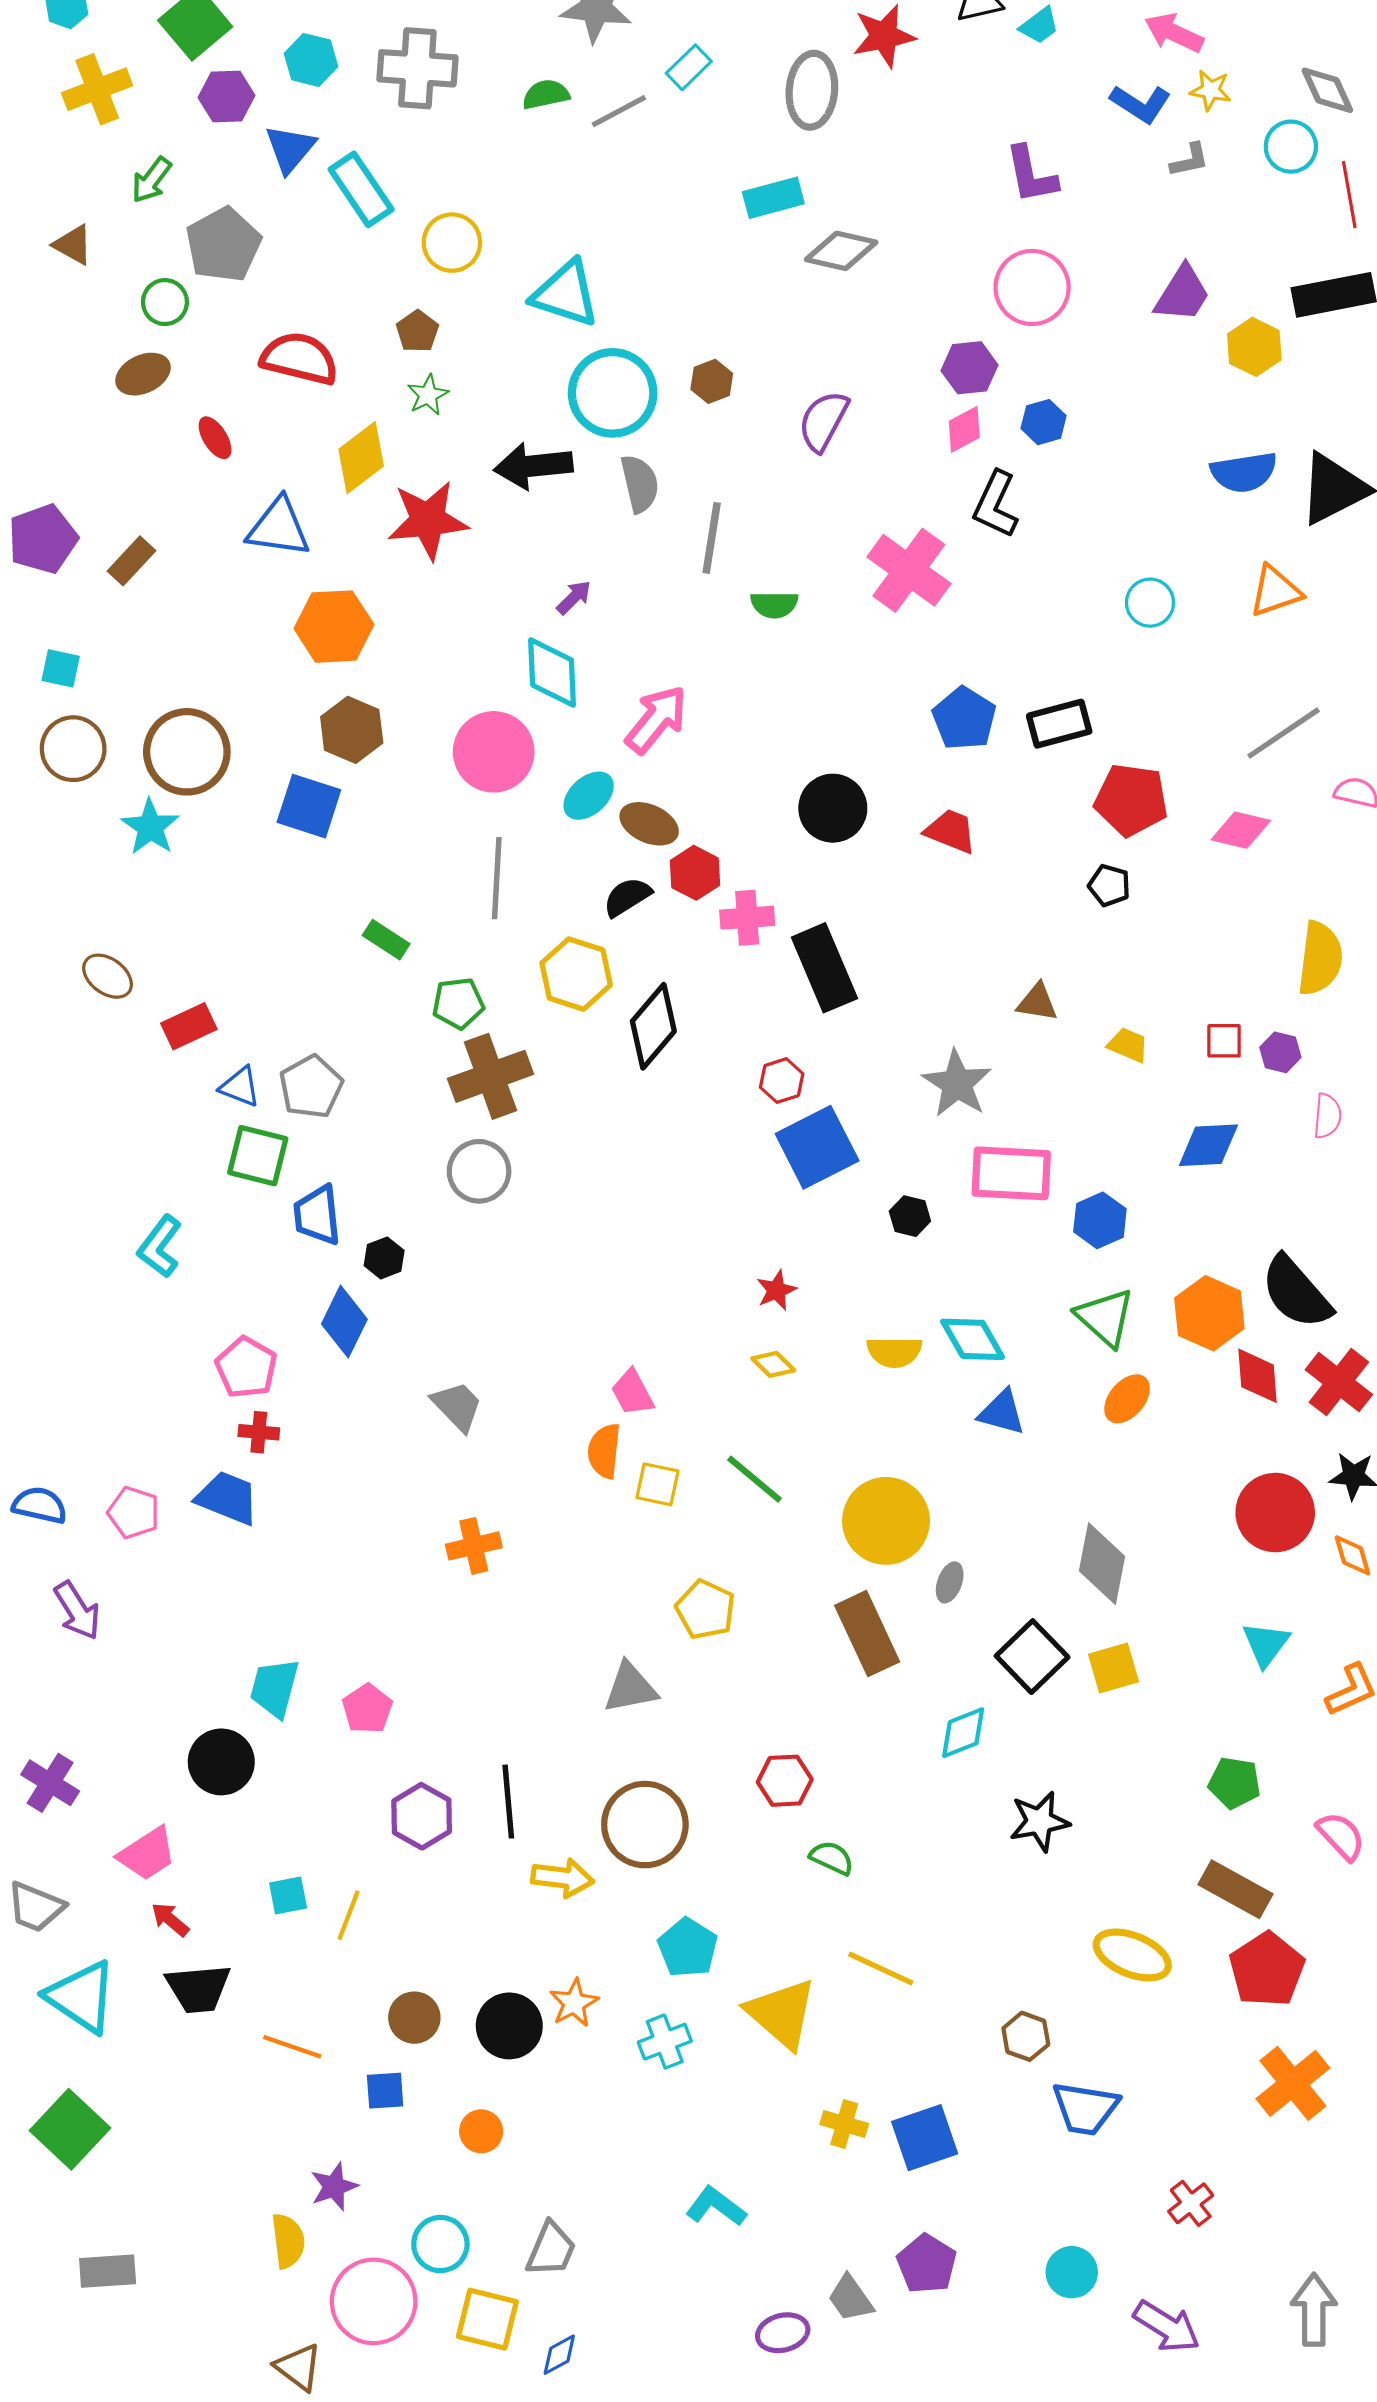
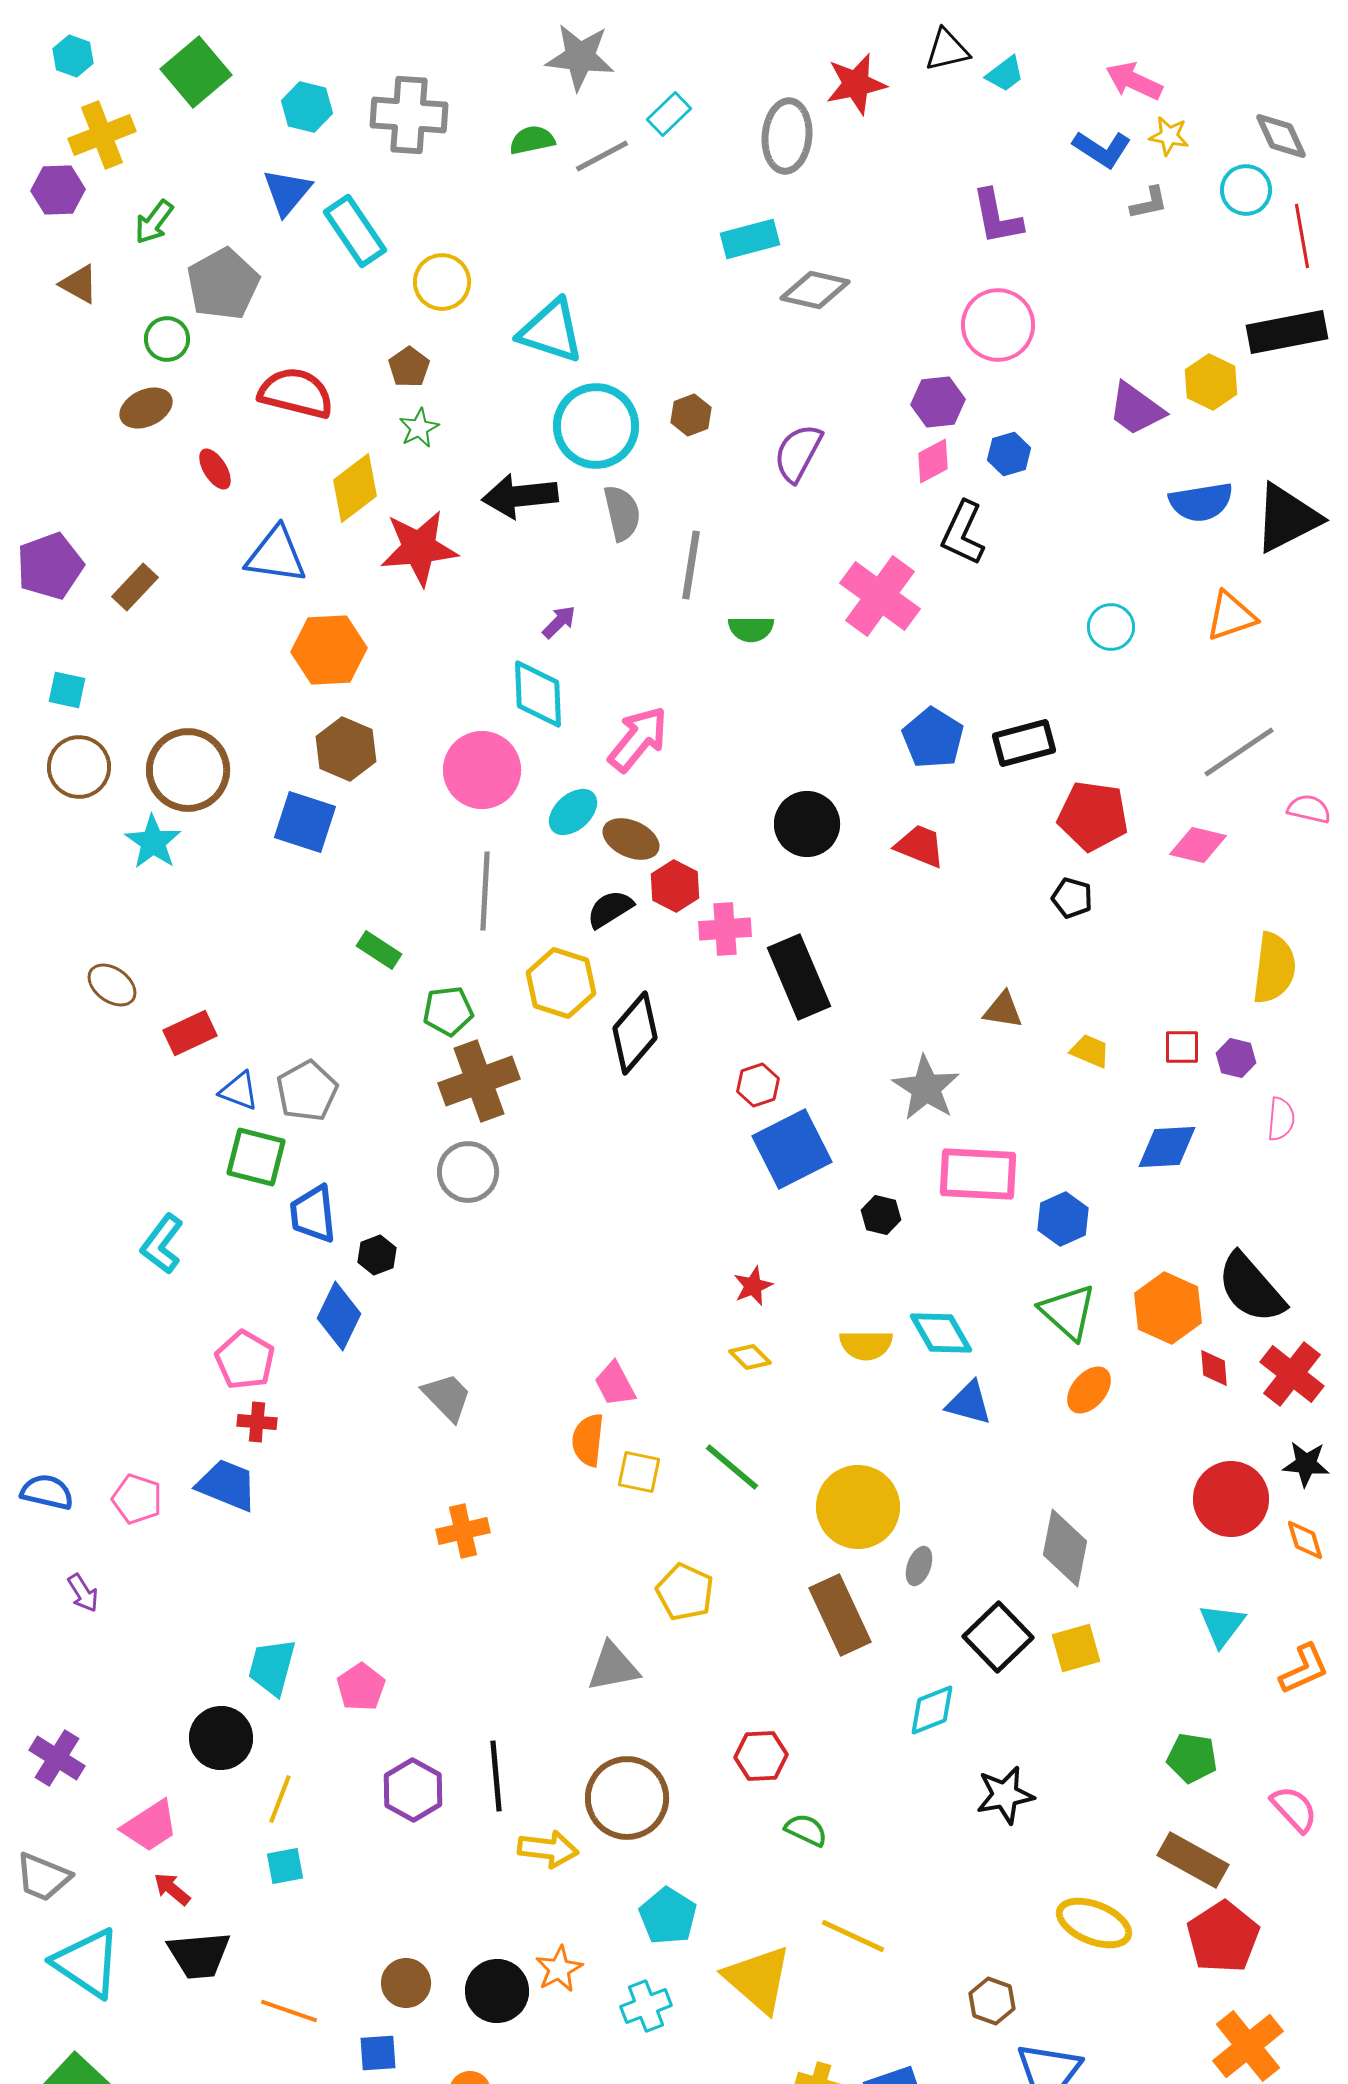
purple hexagon: (226, 96) -> (58, 190), moved
purple trapezoid: (1182, 294) -> (1136, 409), moved, turned 94
red diamond: (1257, 1376) -> (1214, 1368), size x0.7
purple arrow: (77, 1611) -> (83, 1593), size x0.7
yellow line: (349, 1915) -> (280, 1799), moved

